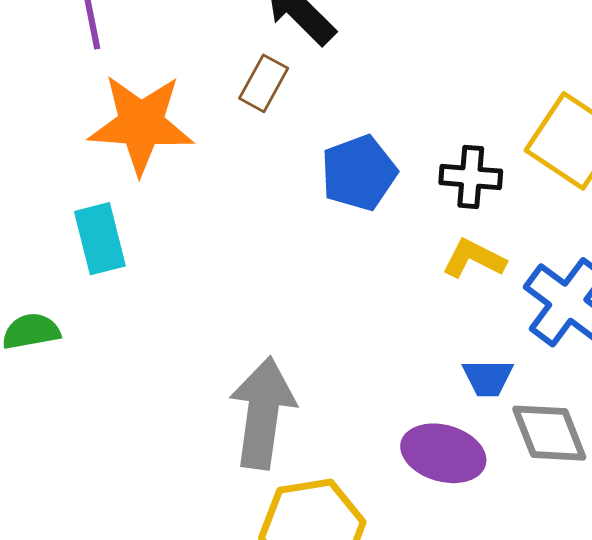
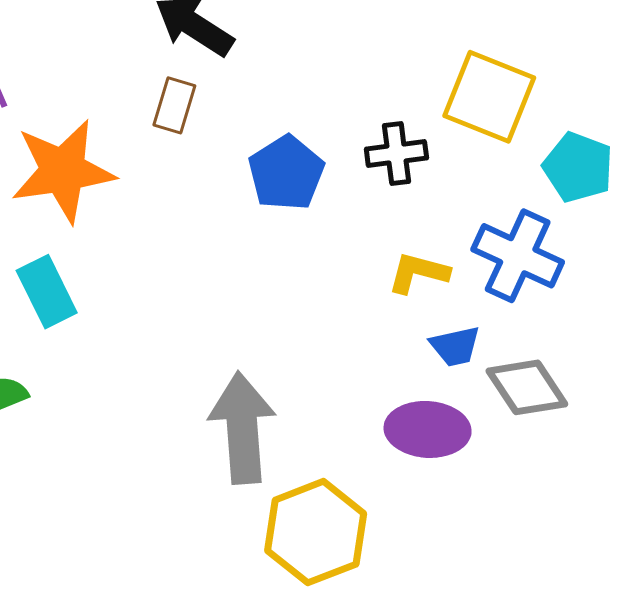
yellow L-shape: (474, 259) -> (418, 273), moved

